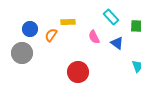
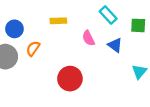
orange semicircle: (51, 35) -> (33, 49), moved

